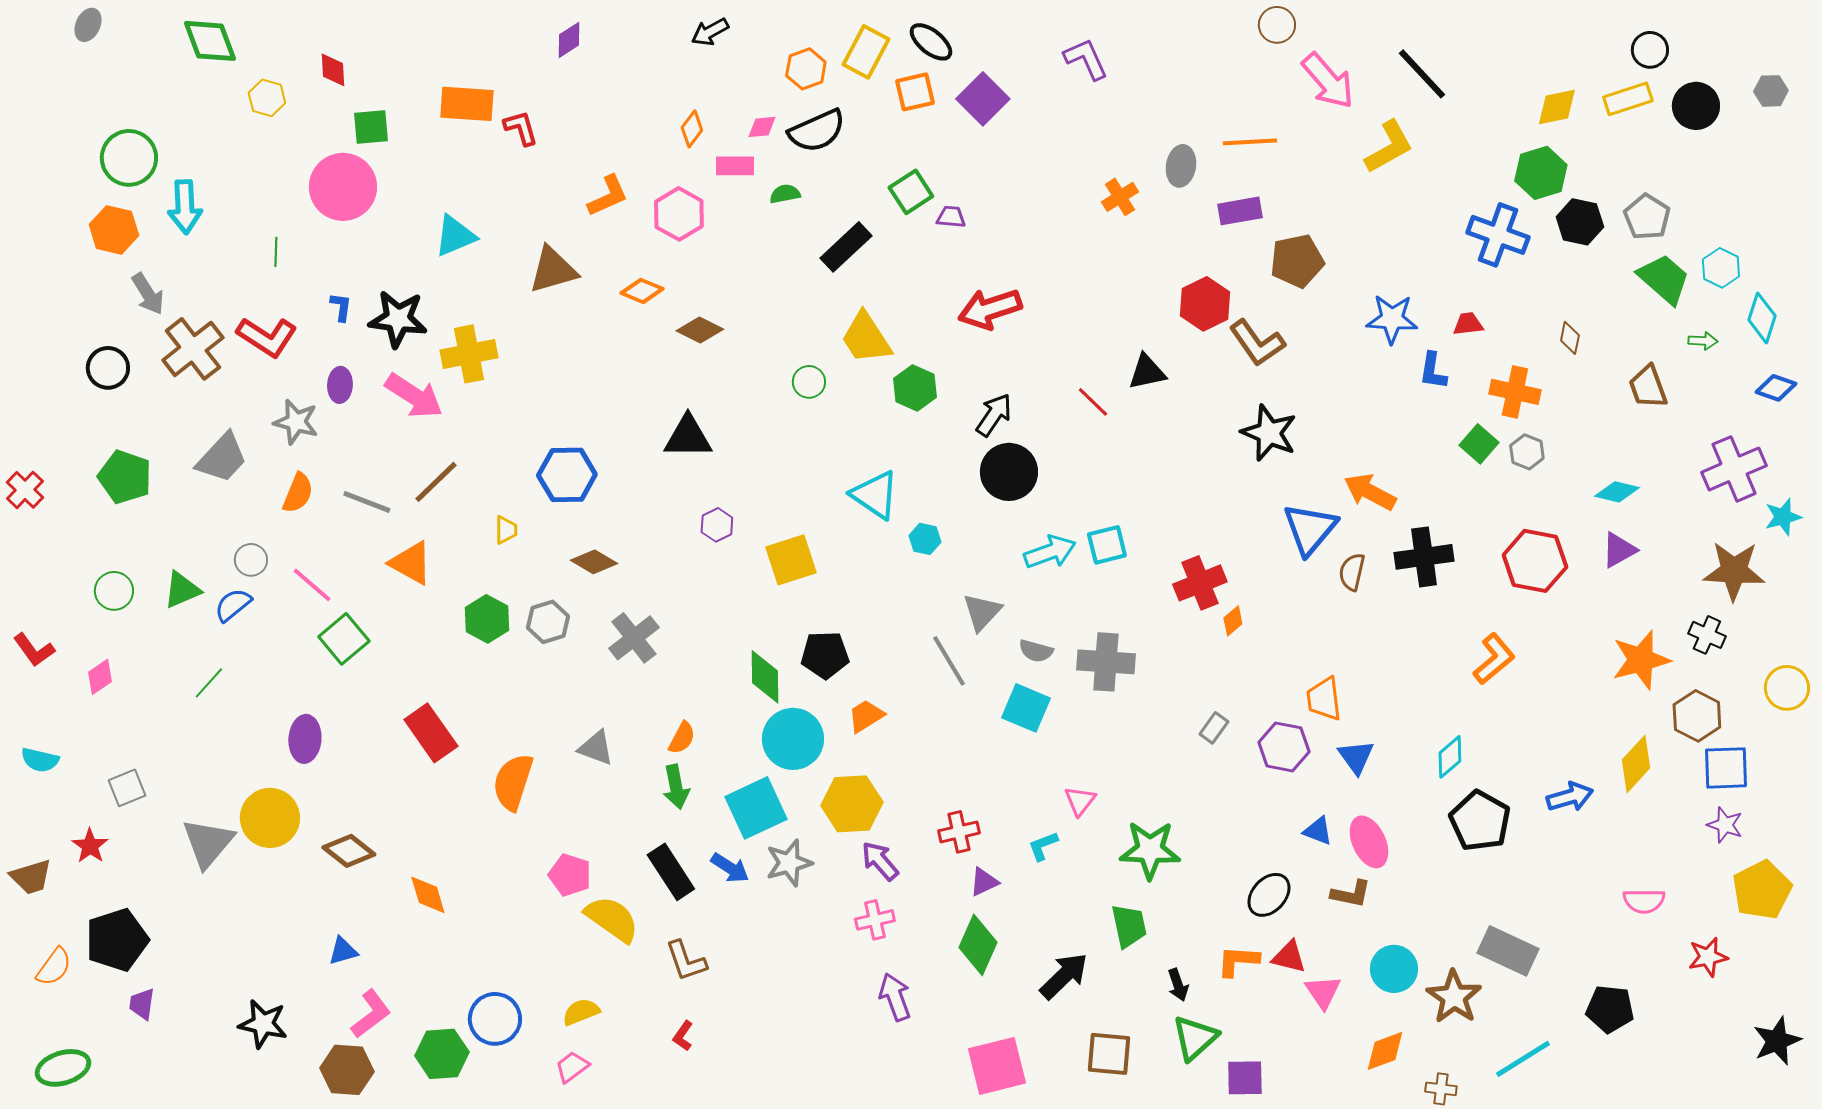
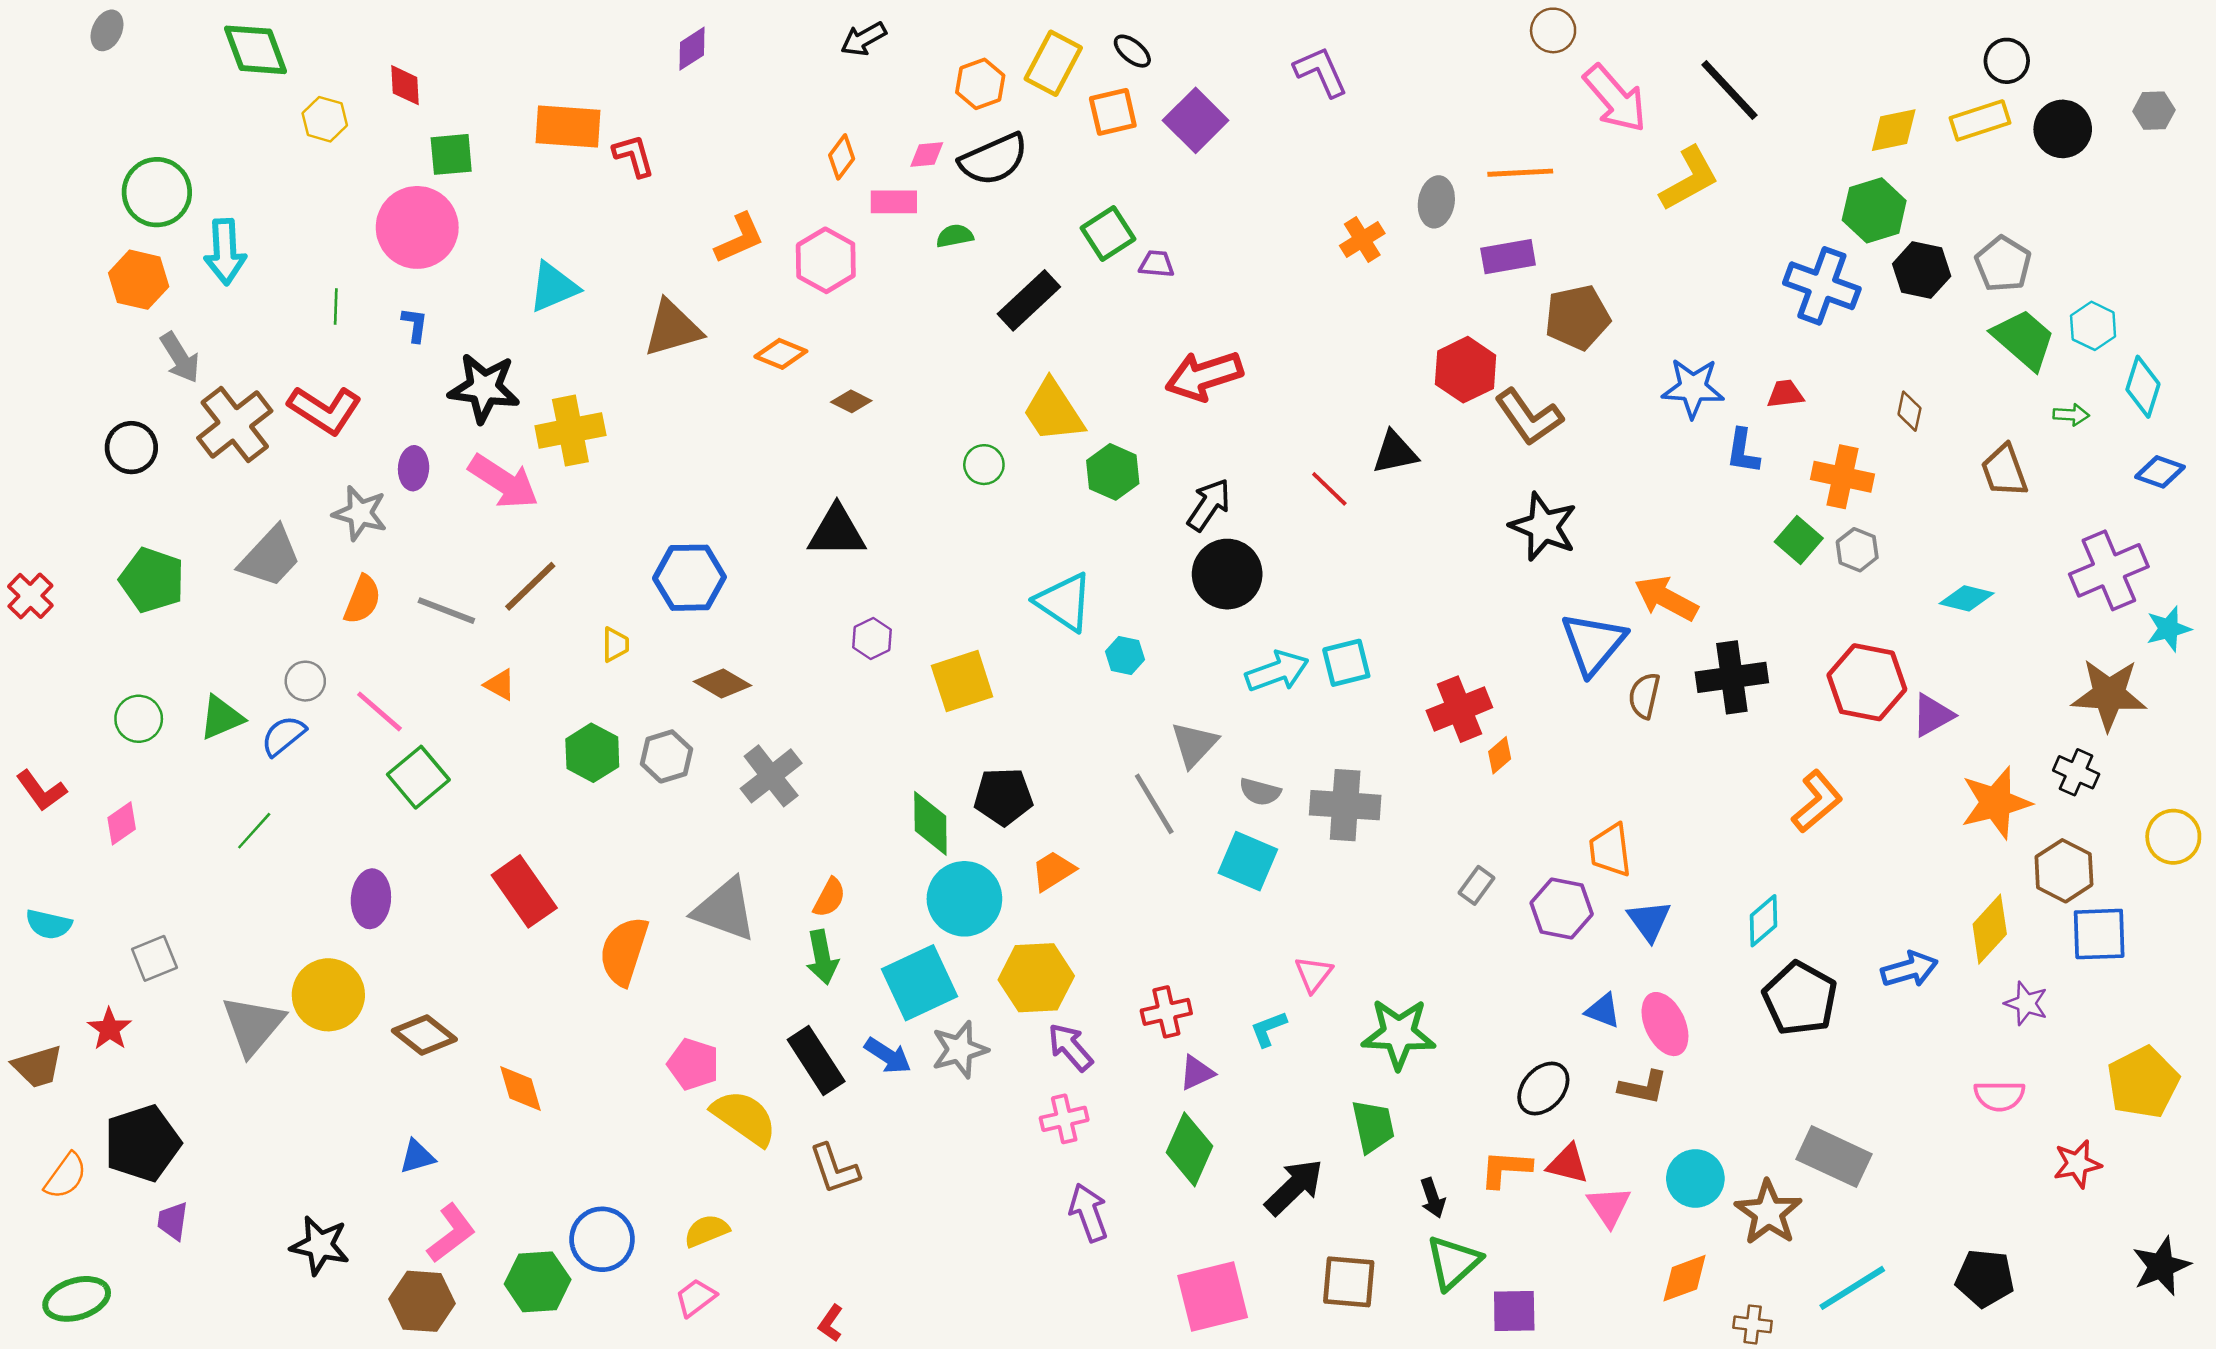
black ellipse: (931, 42) -> (1132, 51), size x0.7
blue L-shape: (341, 307) -> (415, 325), moved
brown diamond: (700, 330) -> (851, 401), size x0.7
purple triangle: (1619, 550) -> (1933, 715), moved
orange triangle: (411, 563) -> (500, 685), size x0.6
gray triangle: (596, 748) -> (725, 910), size x1.5
purple star: (1725, 825) -> (2026, 1003), moved
black pentagon: (1610, 1009) -> (1985, 1278), moved
red L-shape: (683, 1036) -> (831, 1323), moved

